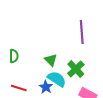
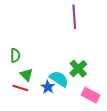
purple line: (82, 32) -> (74, 17), moved
green triangle: (51, 60) -> (26, 75), moved

